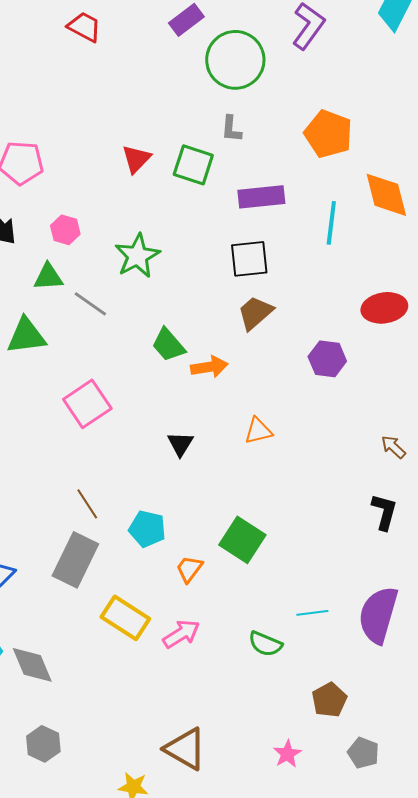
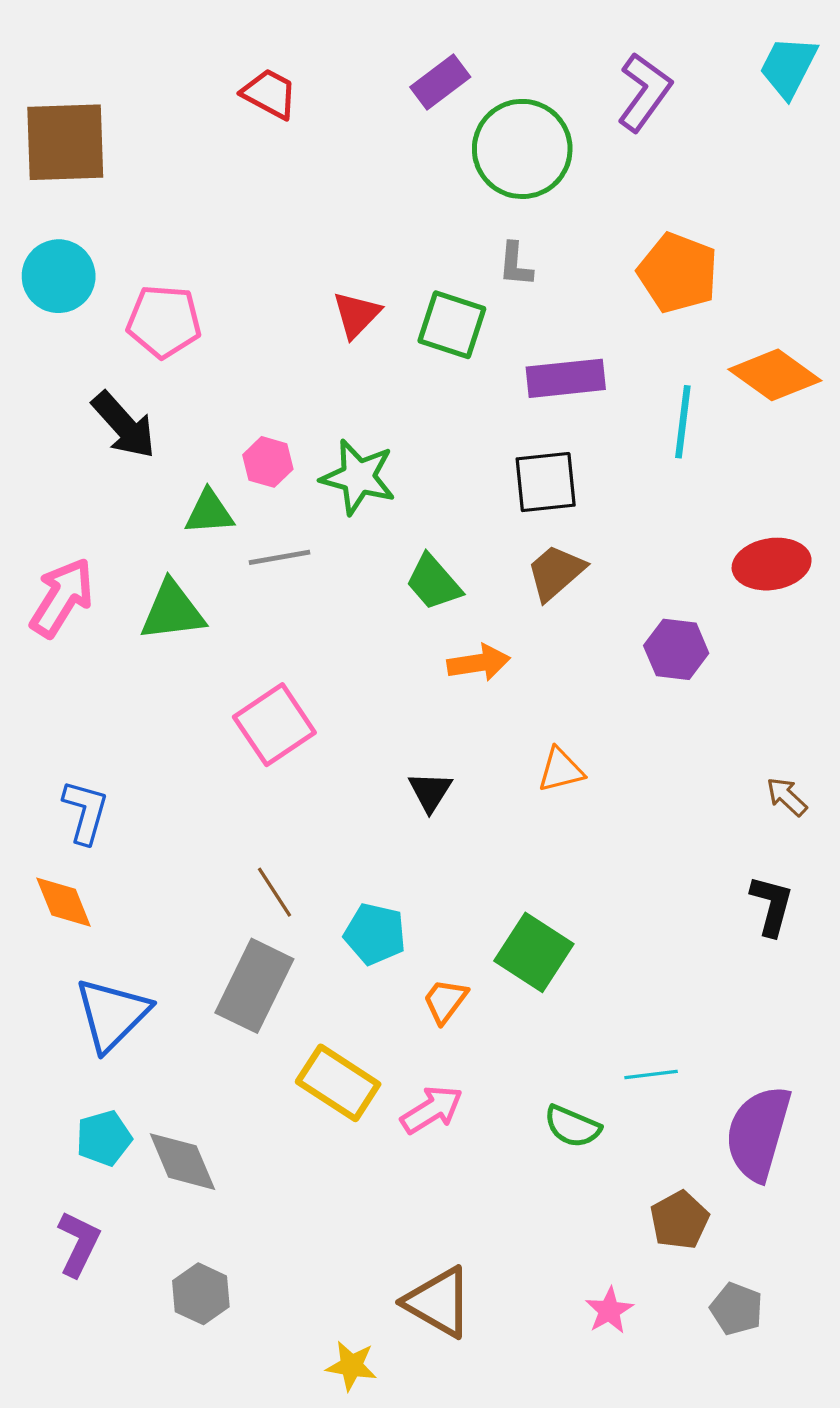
orange diamond: (386, 195) -> (775, 375), turned -40
pink hexagon: (65, 230) -> (268, 462), moved
green star: (137, 256) -> (358, 477), turned -30
gray line: (90, 304) -> (280, 557), turned -45
green trapezoid: (168, 345) -> (433, 582), moved
purple semicircle: (378, 615) -> (758, 1133), moved

